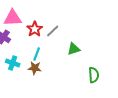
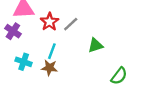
green semicircle: (94, 75) -> (119, 76), turned 42

